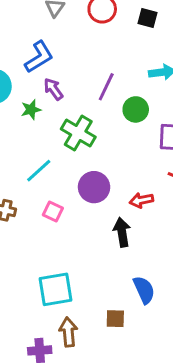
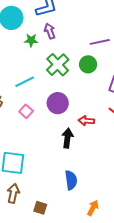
purple line: (106, 87) -> (100, 42), moved, turned 36
green circle: (136, 109) -> (88, 64), moved
brown square: (115, 319) -> (40, 208), moved

